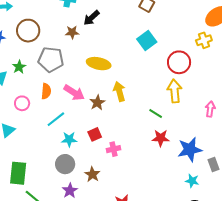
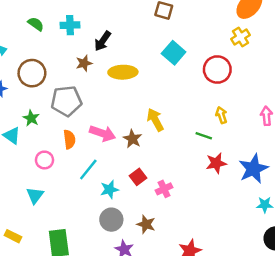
yellow ellipse: (99, 64) -> (123, 72), moved
yellow arrow: (175, 91) -> (221, 115), moved, size x0.6

